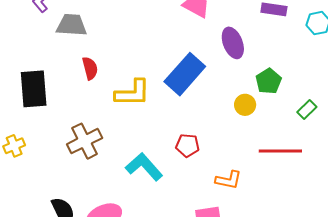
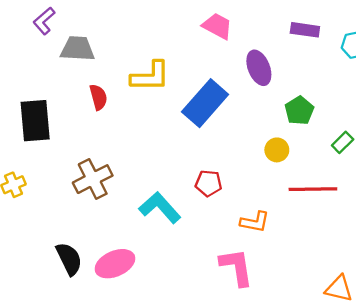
yellow L-shape: (133, 93) -> (150, 76), moved
yellow circle: (245, 105) -> (277, 150), moved

